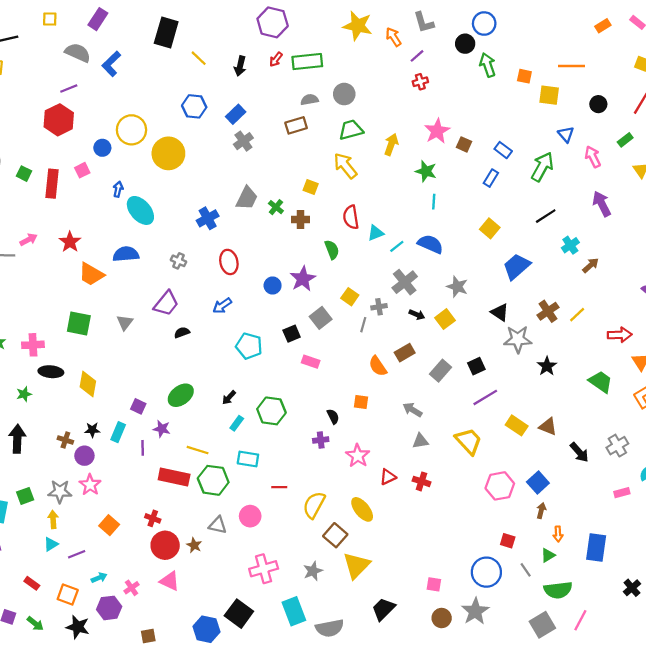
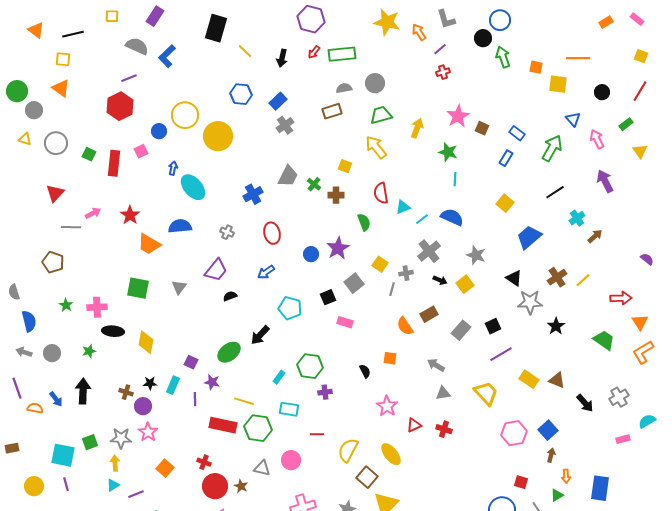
black arrow: (229, 397) -> (260, 335), moved, size x1.5
purple cross: (321, 440) -> (325, 392), moved

